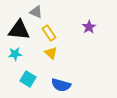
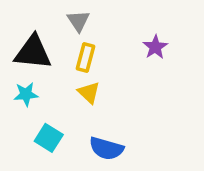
gray triangle: (36, 12) -> (78, 21), moved, turned 32
yellow rectangle: (49, 33) -> (85, 58), turned 49

